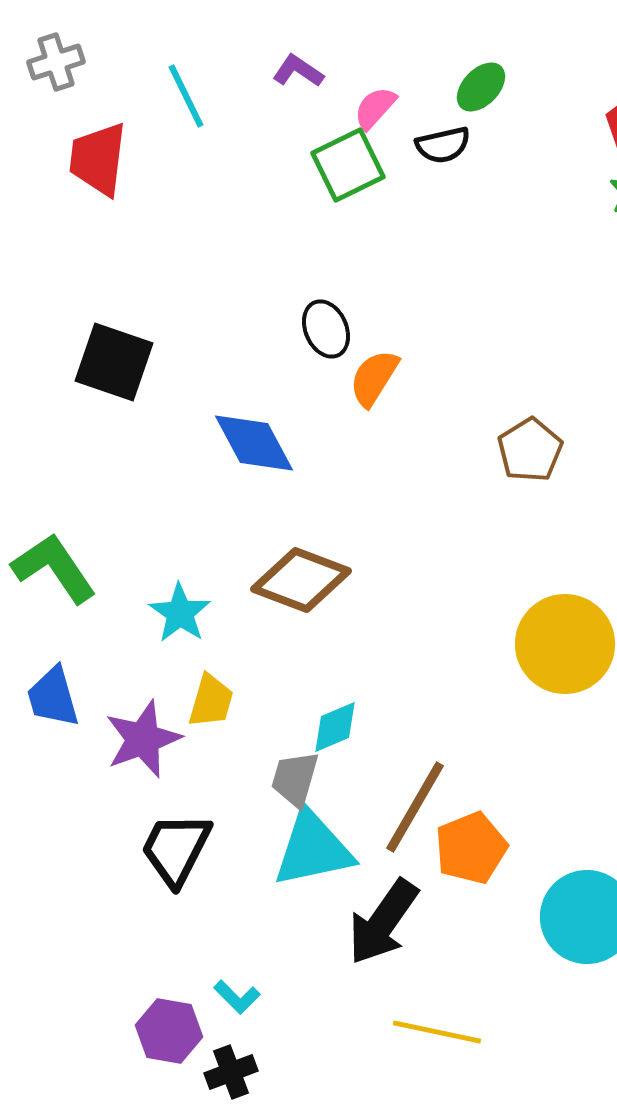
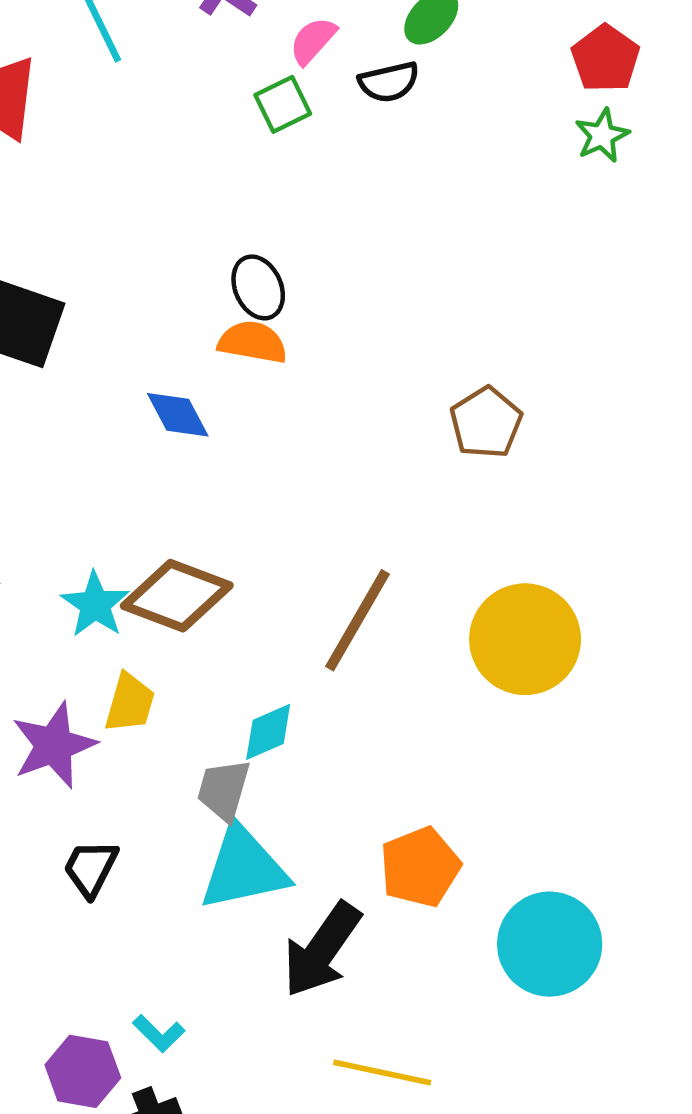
green square: (348, 165) -> (283, 104), size x0.7
orange semicircle: (374, 378) -> (253, 342), moved, turned 68
blue diamond: (254, 443) -> (178, 415), size x0.7
brown diamond: (301, 580) -> (177, 596), moved
brown line: (415, 807) -> (358, 620), moved
black trapezoid: (176, 849) -> (91, 868), size x0.7

